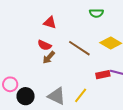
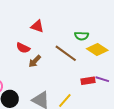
green semicircle: (96, 13) -> (82, 36), moved
red semicircle: (44, 45) -> (23, 48), moved

